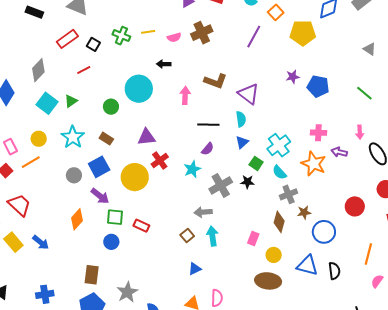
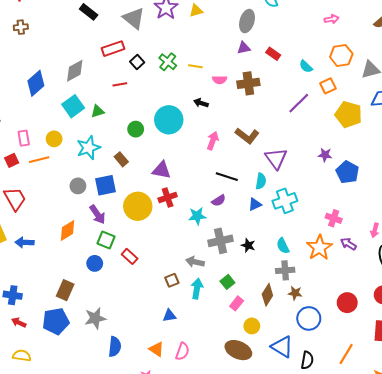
cyan cross: (279, 145) -> (285, 201), moved
green square: (256, 163) -> (227, 282), moved
blue arrow: (41, 242) -> (24, 242), turned 126

